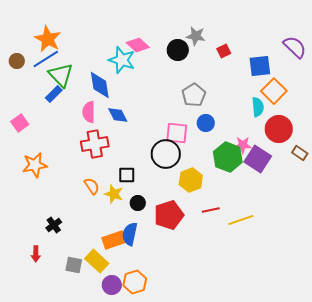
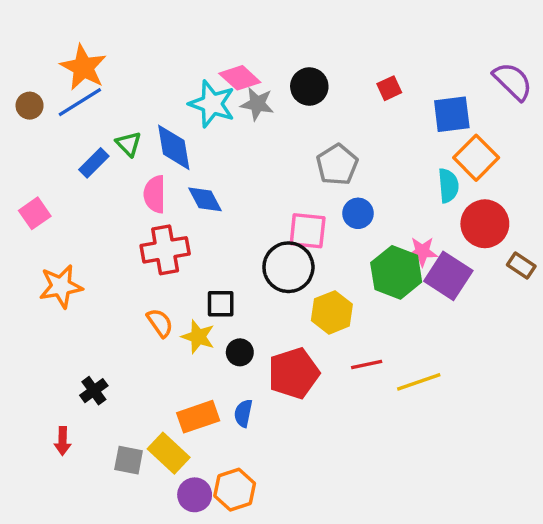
gray star: (196, 36) -> (257, 104), moved
green triangle: (61, 75) -> (129, 144), moved, size x0.6
blue semicircle: (130, 234) -> (243, 413), moved, size x0.7

